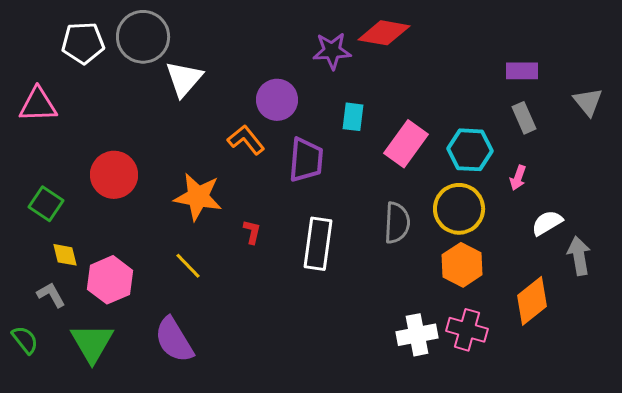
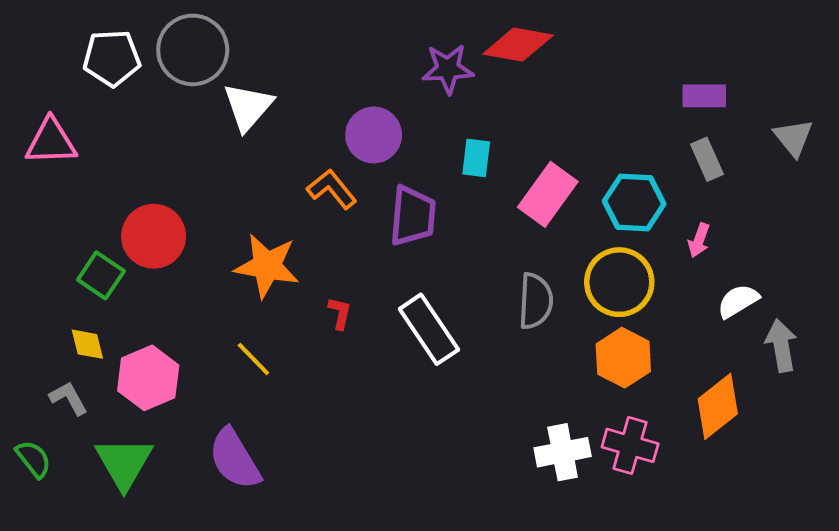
green square: (46, 204) -> (101, 275), moved
white rectangle: (318, 244) -> (429, 329), turned -42

